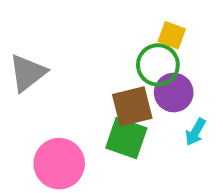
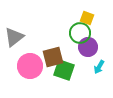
brown square: (132, 106) -> (53, 57), moved
pink circle: (59, 164) -> (30, 66), moved

